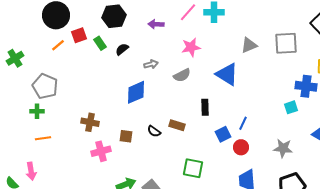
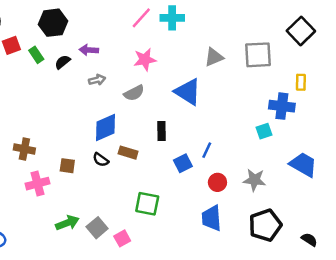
purple arrow: (156, 24) -> (89, 50), moved
blue diamond: (136, 92) -> (105, 128), moved
red circle: (241, 147) -> (217, 182), moved

